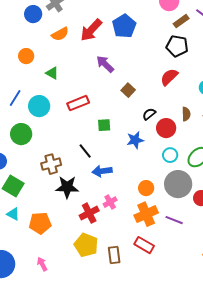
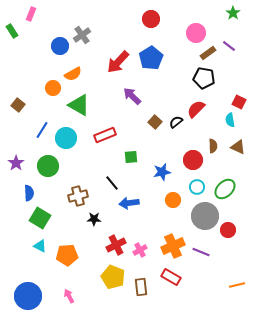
orange semicircle: (60, 34) -> (73, 74), moved
green triangle: (52, 73) -> (79, 105), size x1.6
black semicircle: (149, 114) -> (176, 122), moved
black star: (67, 187) -> (94, 219), size x0.6
orange circle: (146, 188) -> (173, 200), moved
pink cross: (110, 202) -> (140, 250), moved

